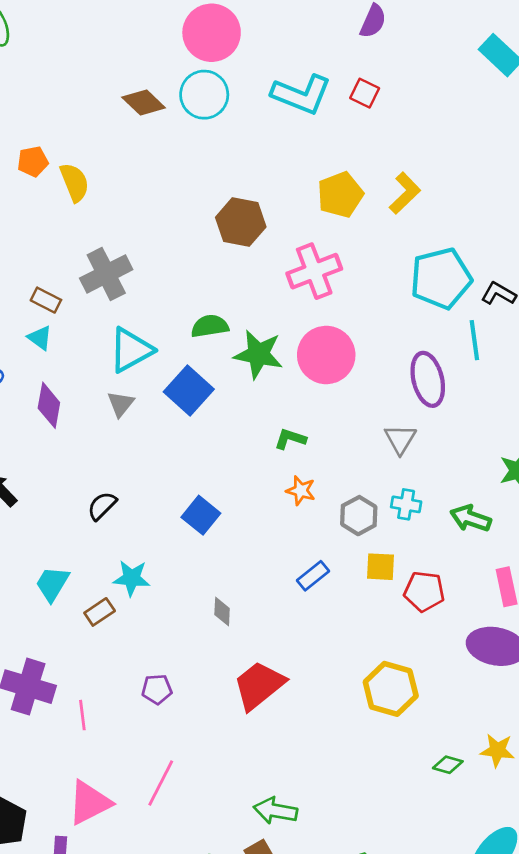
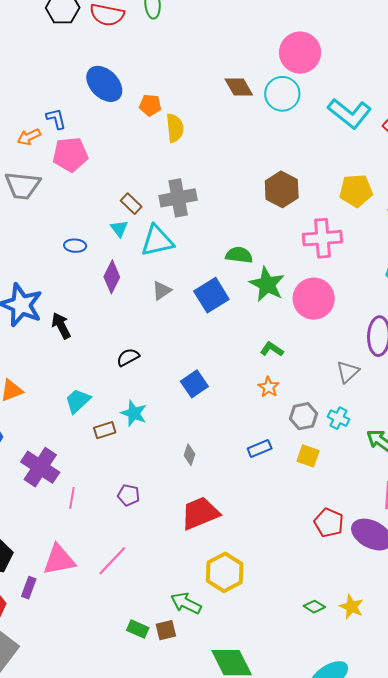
cyan triangle: (131, 350) -> (157, 241), moved
red pentagon: (424, 591) -> (329, 523), moved
yellow hexagon: (391, 689) -> (225, 572), moved

